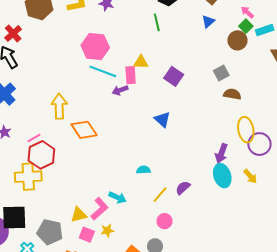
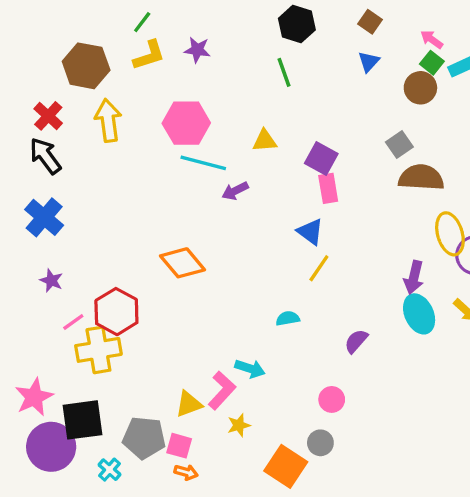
pink rectangle: (131, 75) -> (328, 188), moved
brown semicircle: (232, 94) -> (421, 178), size x1.5
yellow arrow: (59, 106) -> (108, 120), moved
pink line: (34, 138) -> (73, 322), moved
yellow line: (160, 195) -> (319, 268), moved
pink square: (87, 235) -> (179, 446), moved

